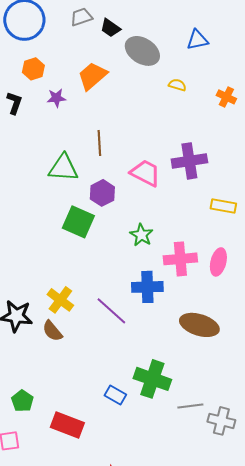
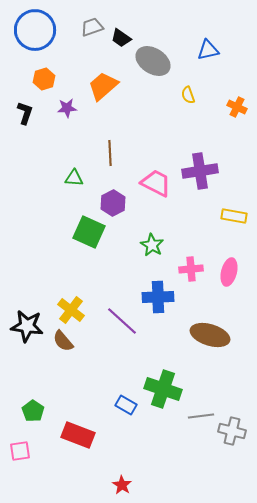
yellow semicircle: (177, 85) -> (188, 95), turned -126
green triangle: (63, 168) -> (74, 178), size x0.6
pink cross: (180, 259) -> (191, 269), size x0.7

